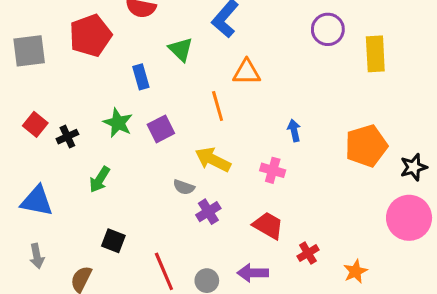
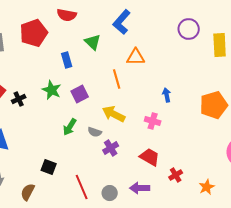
green arrow: (100, 179) -> (70, 127), moved

